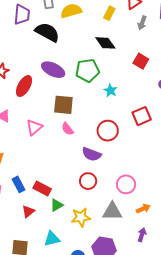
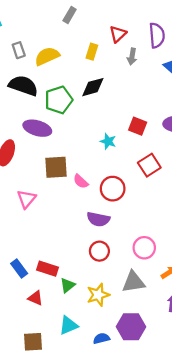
black diamond: (105, 43) -> (93, 87), turned -60
red square: (141, 61) -> (138, 126), moved
green pentagon: (87, 70) -> (59, 100), moved
pink semicircle: (67, 129) -> (81, 181), moved
red triangle: (28, 211) -> (36, 298), turned -48

